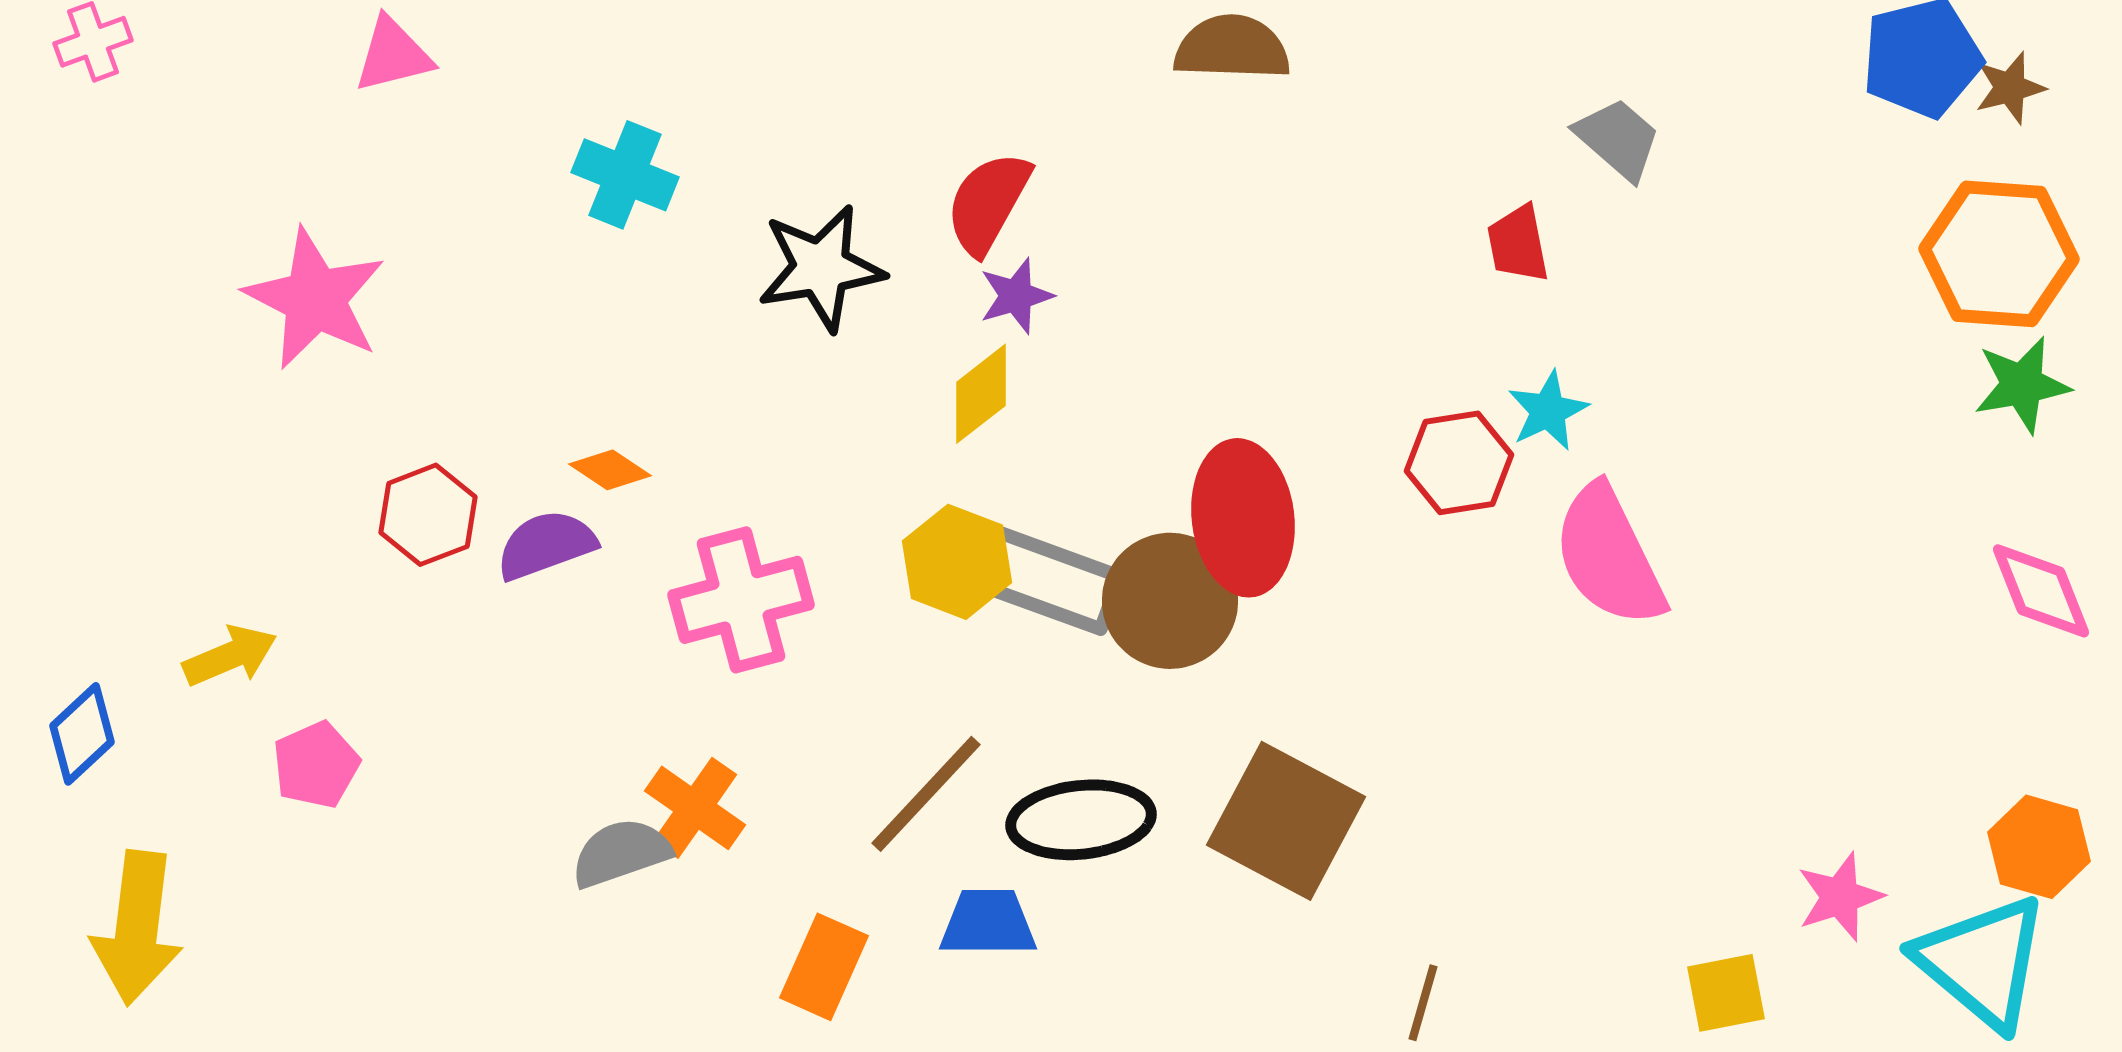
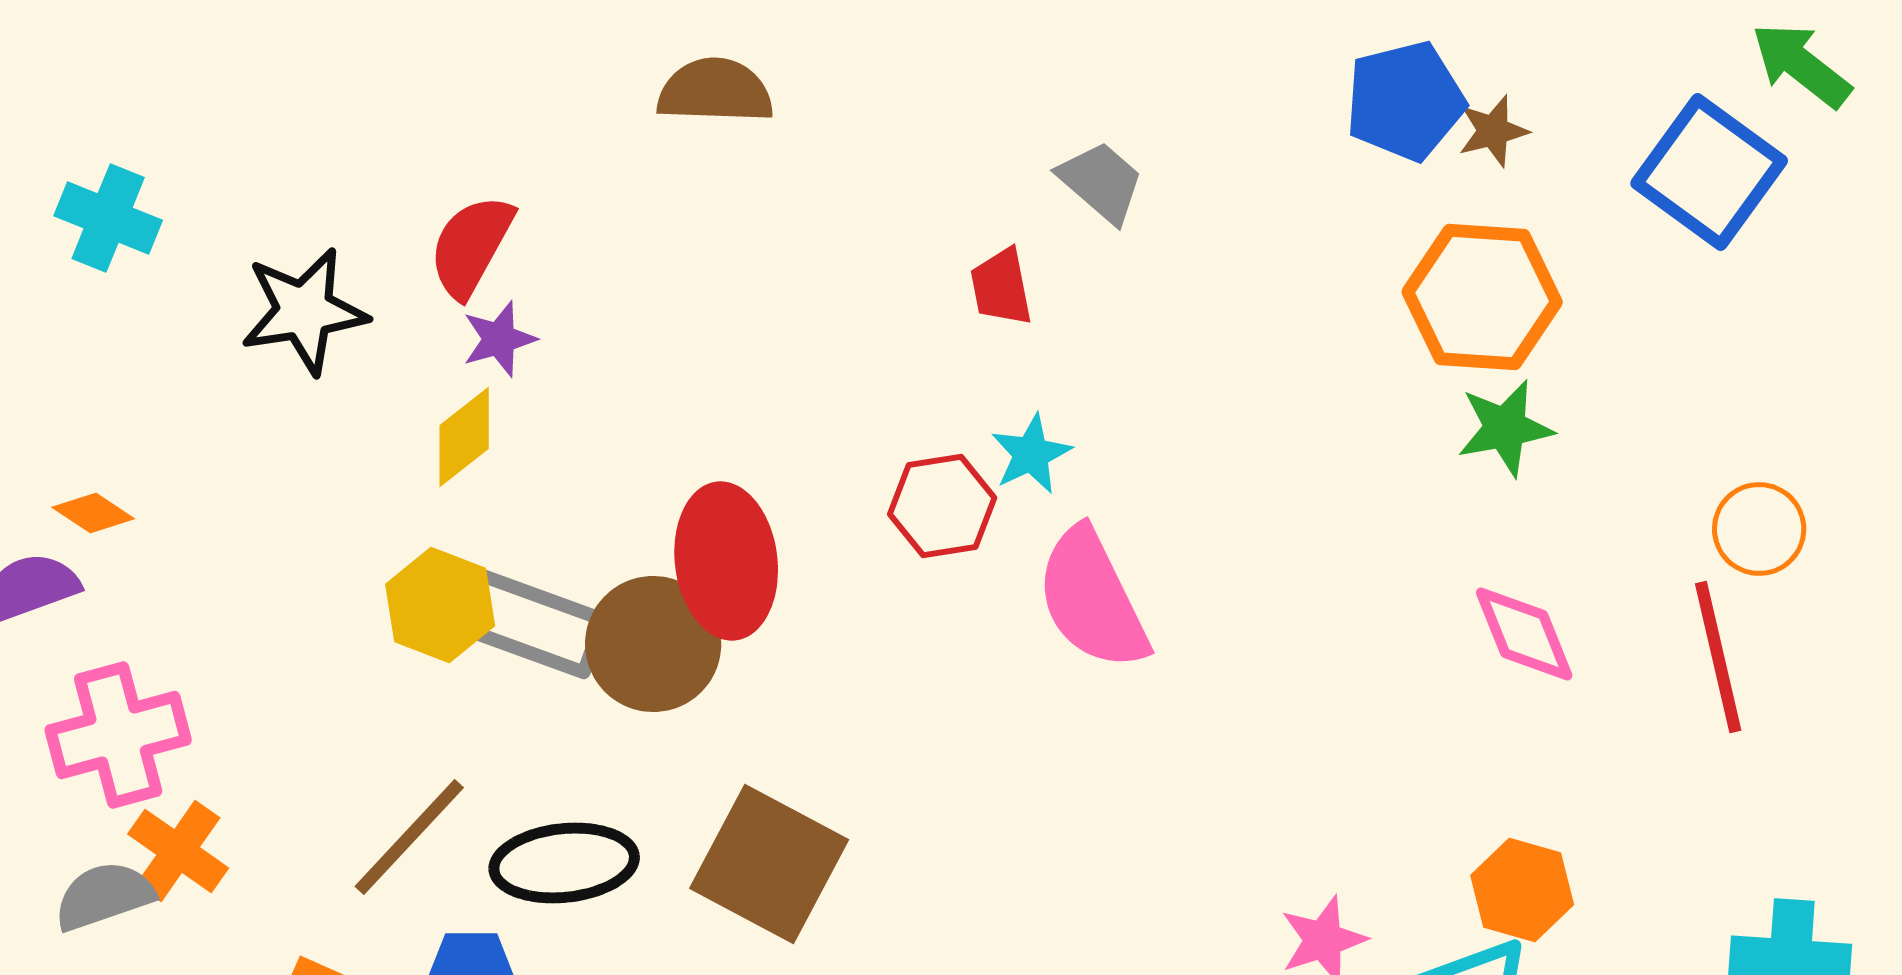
pink cross: (741, 600) -> (118, 735), moved

